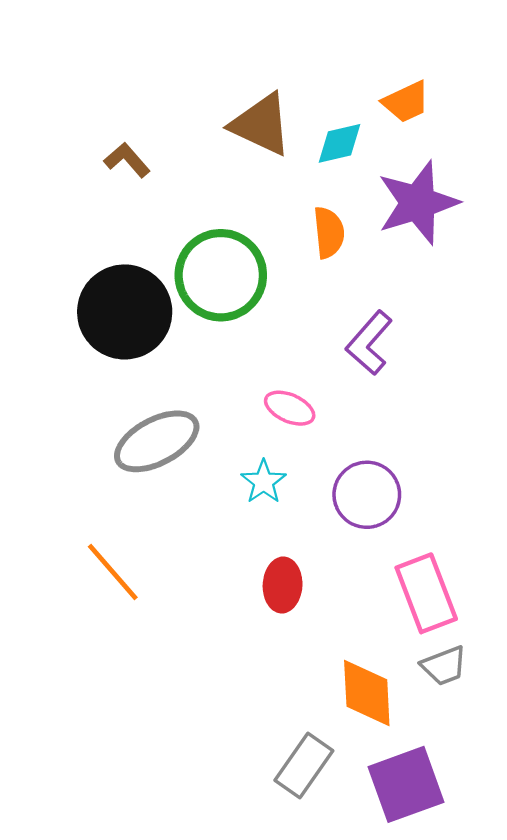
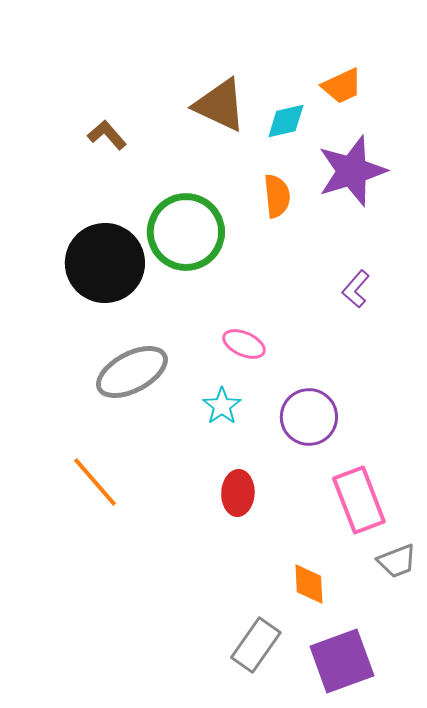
purple L-shape: (369, 343) -> (356, 289), moved, size x0.7
gray trapezoid: (444, 666) -> (397, 561), moved
orange diamond: (367, 693) -> (309, 584), size x0.7

